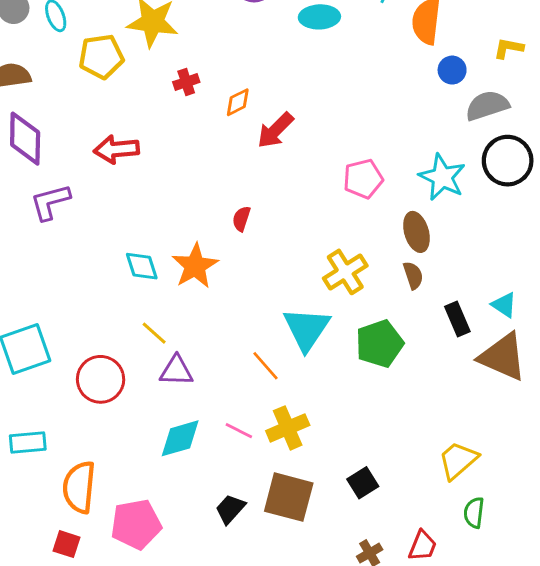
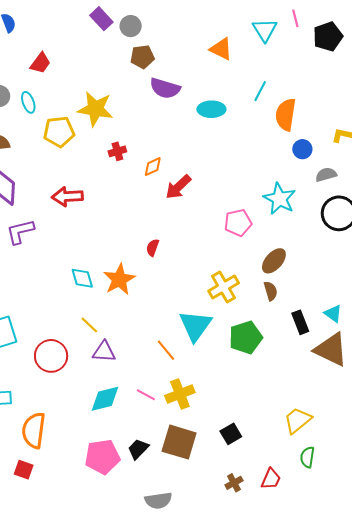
gray semicircle: (487, 106) -> (326, 175), size x0.7
cyan star: (442, 177) -> (280, 199), moved
brown ellipse: (416, 232) -> (274, 261), turned 56
pink pentagon: (136, 524) -> (102, 457), moved

